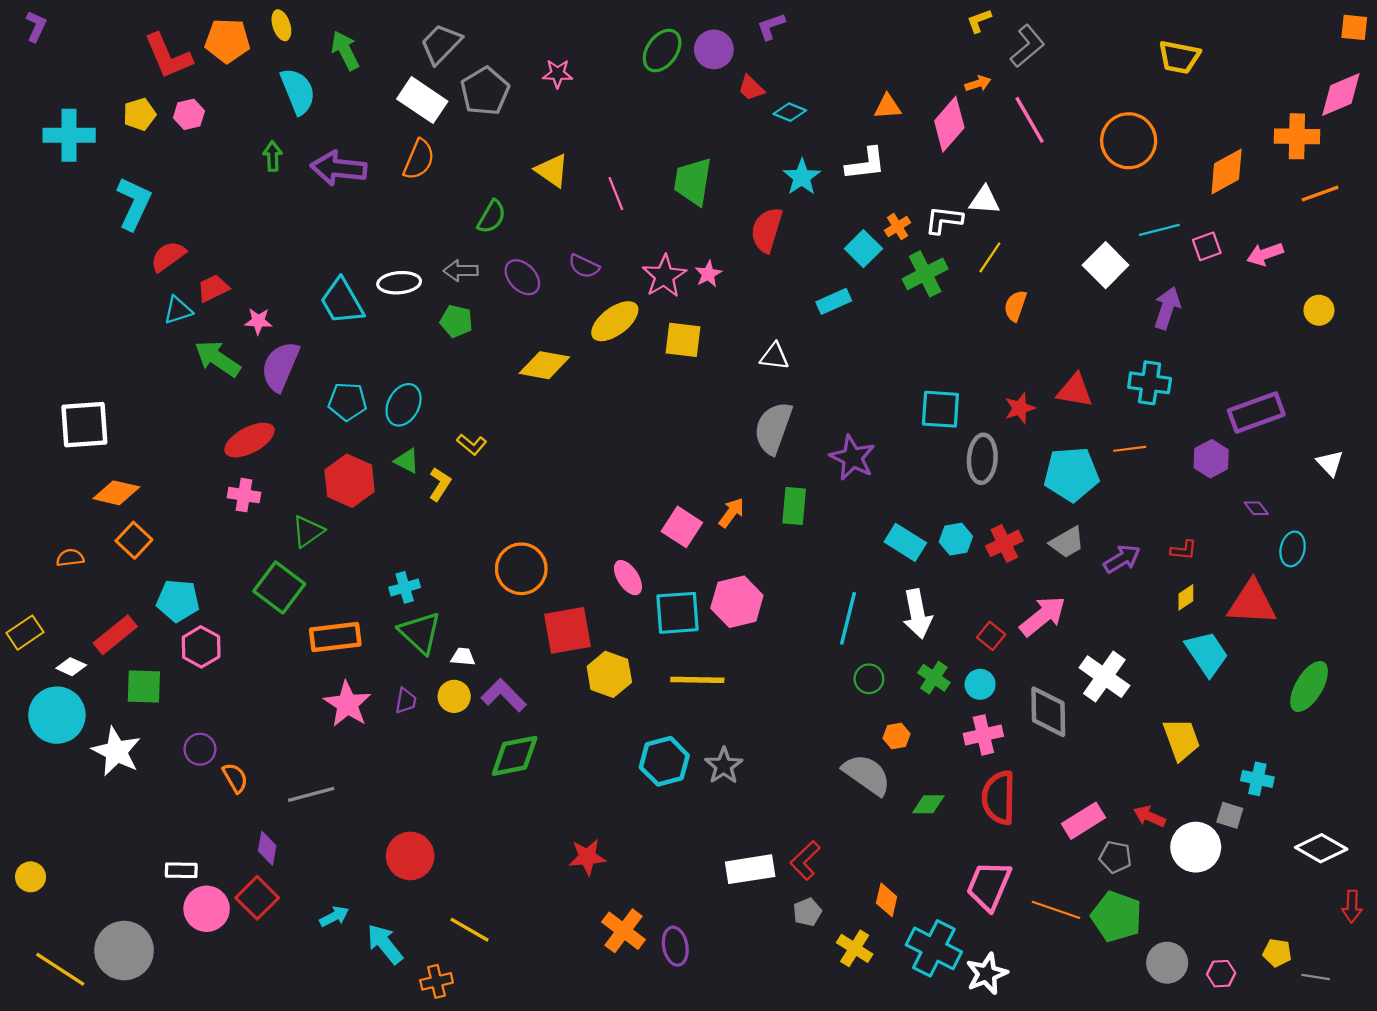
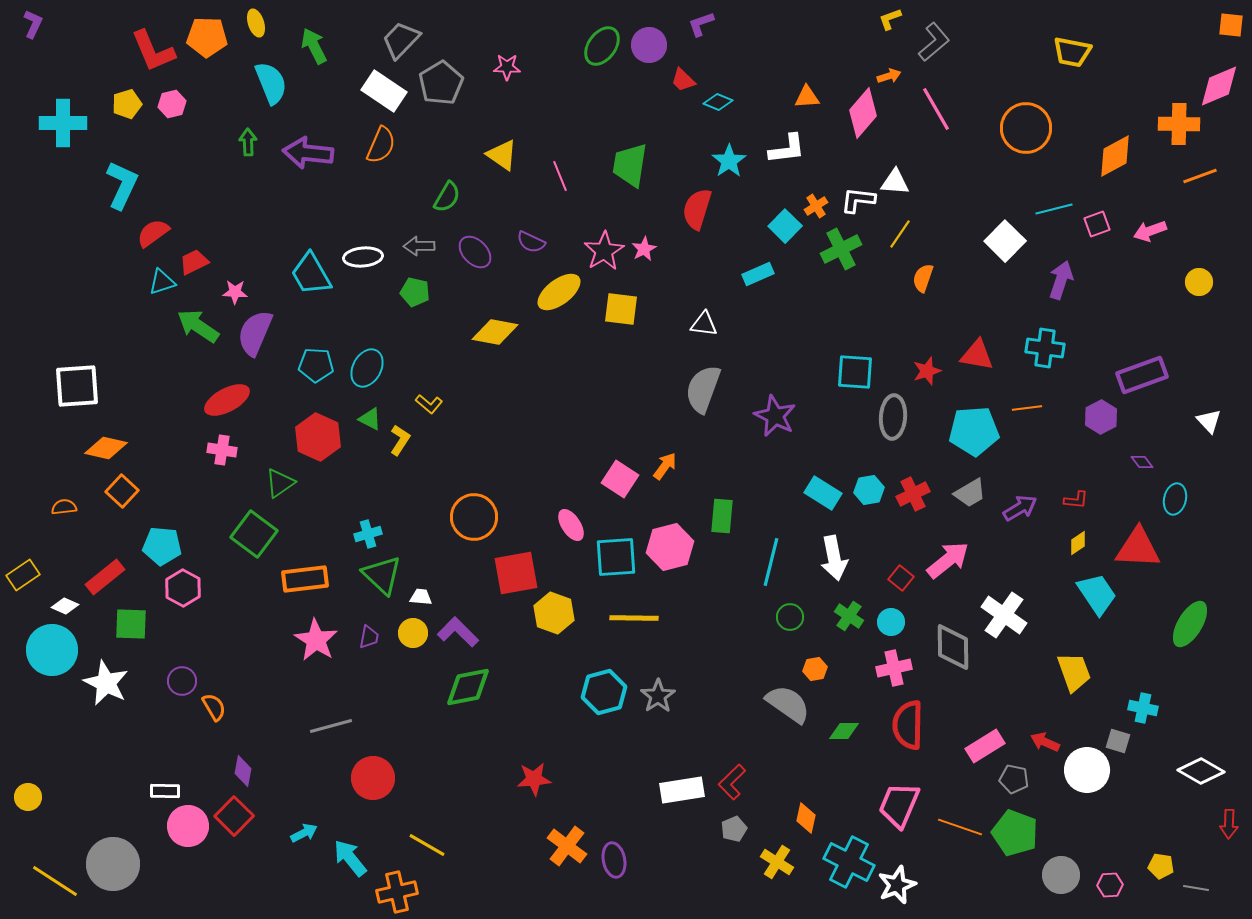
green rectangle: (794, 506) -> (722, 516), moved
gray line: (311, 794) -> (331, 726), moved
orange cross: (437, 981) -> (397, 892), size x1.4

